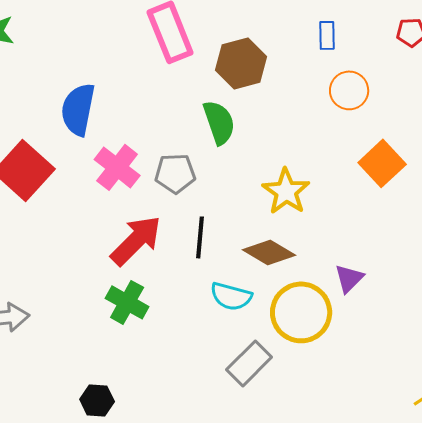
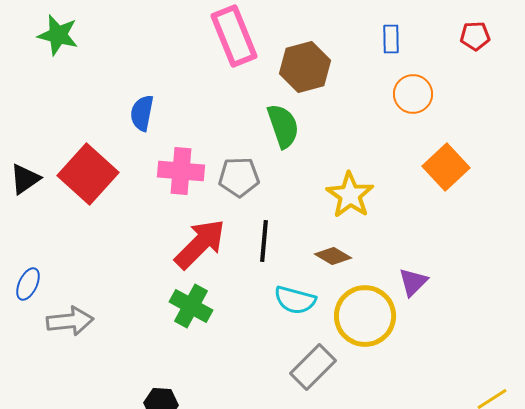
blue semicircle: (78, 109) -> (142, 113), size x0.7
pink cross: (117, 167) -> (181, 171), turned -33
brown diamond: (269, 252) -> (333, 256), size x0.7

